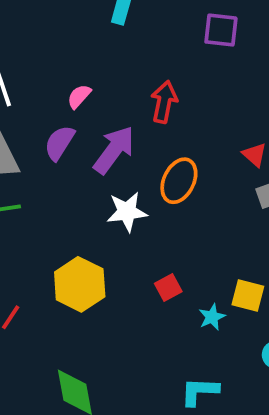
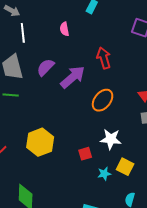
pink semicircle: (79, 96) -> (64, 29), moved, turned -64
red arrow: (164, 102) -> (104, 58), turned -40
white star: (127, 212) -> (111, 139), moved

